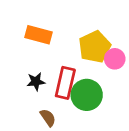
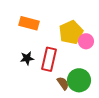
green circle: (87, 95) -> (79, 80), moved
brown semicircle: (48, 118) -> (63, 83), moved

